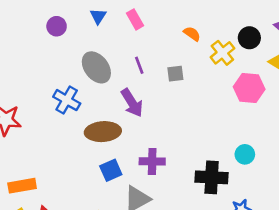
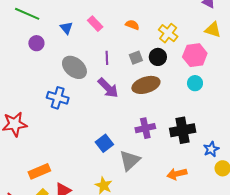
orange semicircle: (192, 34) -> (132, 25), moved
black circle: (249, 38) -> (158, 57), moved
purple line: (139, 65) -> (107, 58), turned 32
brown ellipse: (103, 132) -> (146, 85), moved
cyan circle: (245, 154) -> (195, 83), moved
purple cross: (152, 161) -> (145, 128), moved

